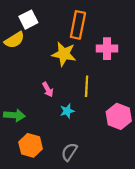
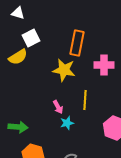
pink arrow: (48, 89) -> (58, 107), moved

